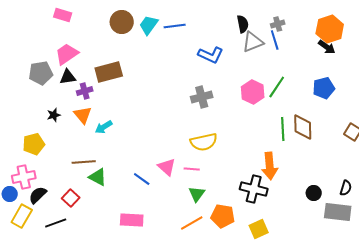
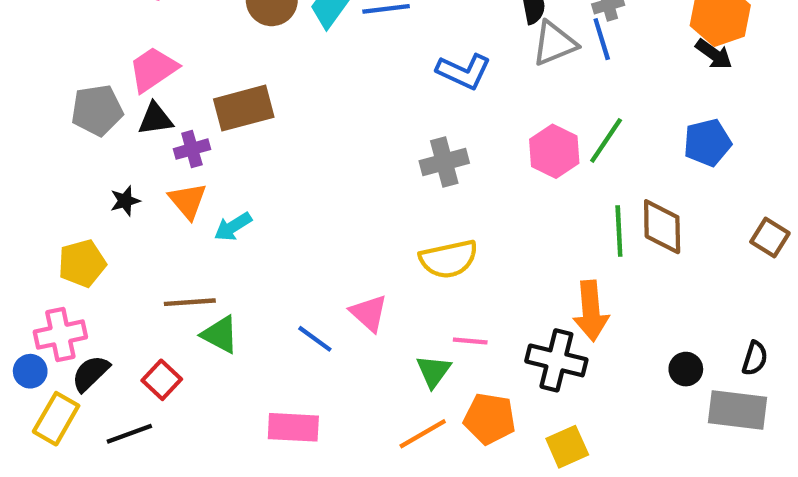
pink line: (192, 169) -> (470, 341), moved

